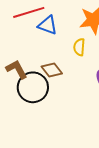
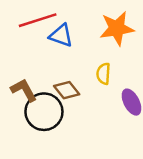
yellow semicircle: (79, 47) -> (103, 74), moved

